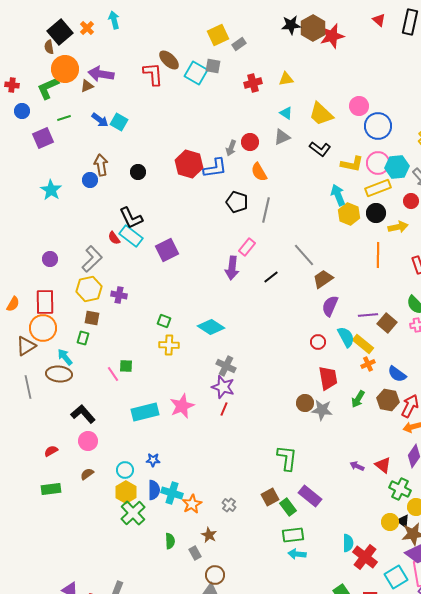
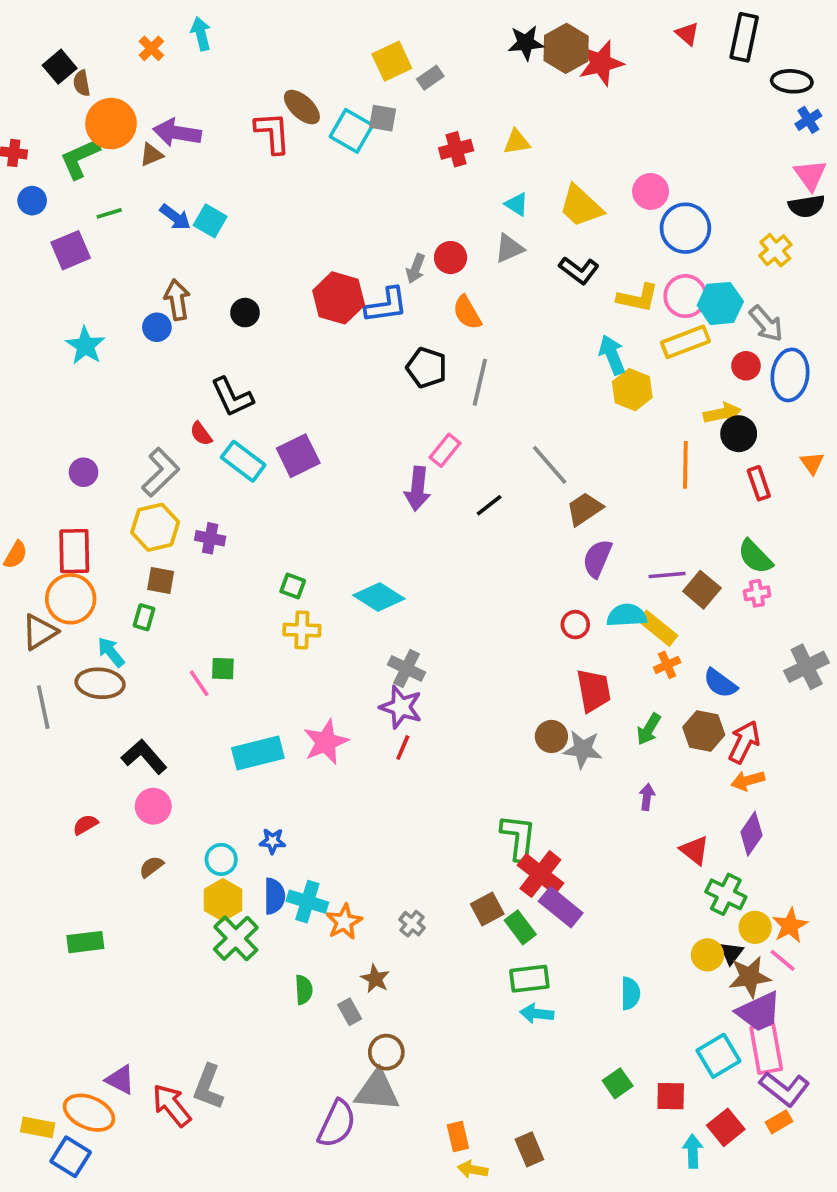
black square: (60, 32) -> (60, 67), moved, size x0.7
black circle: (376, 213) -> (739, 434), moved
cyan rectangle: (131, 236) -> (243, 461), moved
cyan semicircle: (346, 337) -> (627, 615), turned -65
purple arrow: (357, 466) -> (647, 797), moved, turned 72
green rectangle: (51, 489) -> (85, 942), moved
black triangle: (403, 521) -> (731, 953), turned 32
red cross: (365, 557) -> (540, 874), moved

